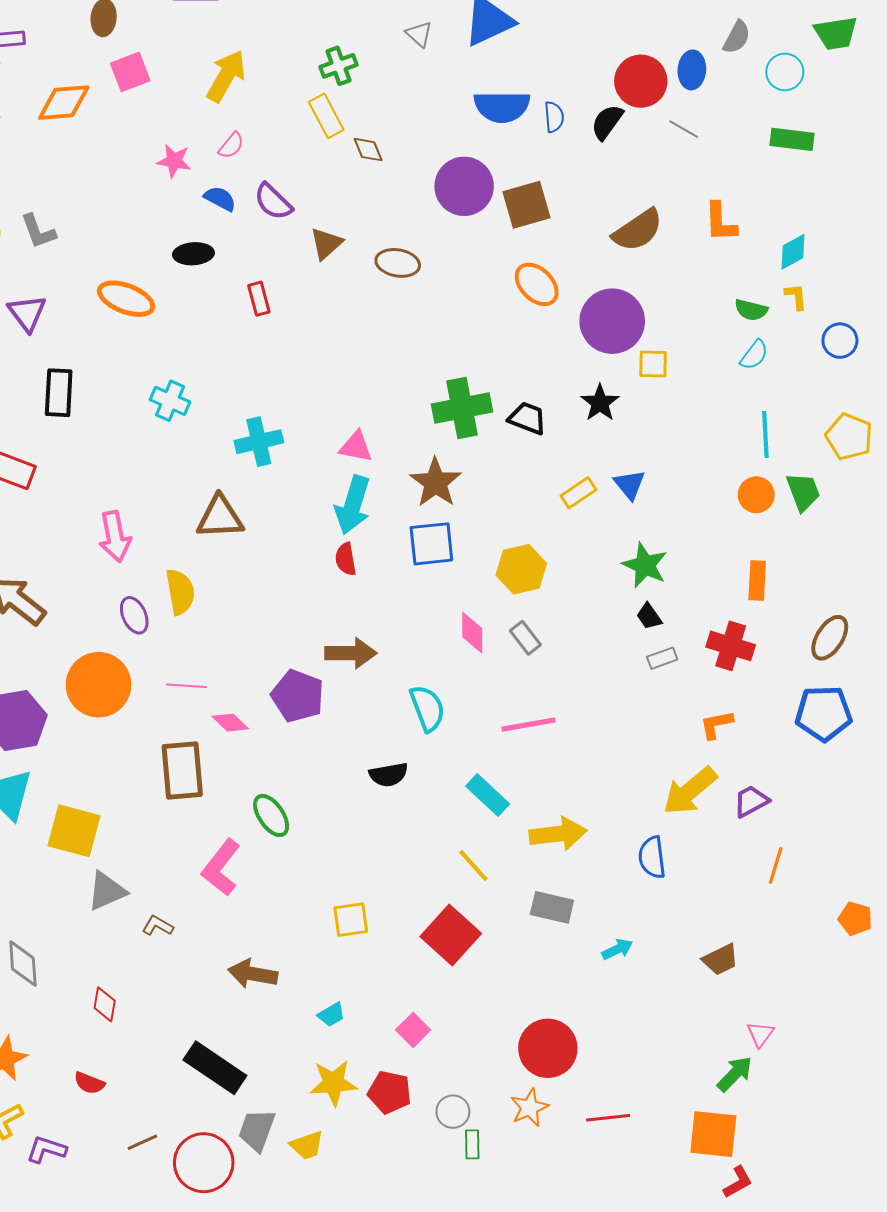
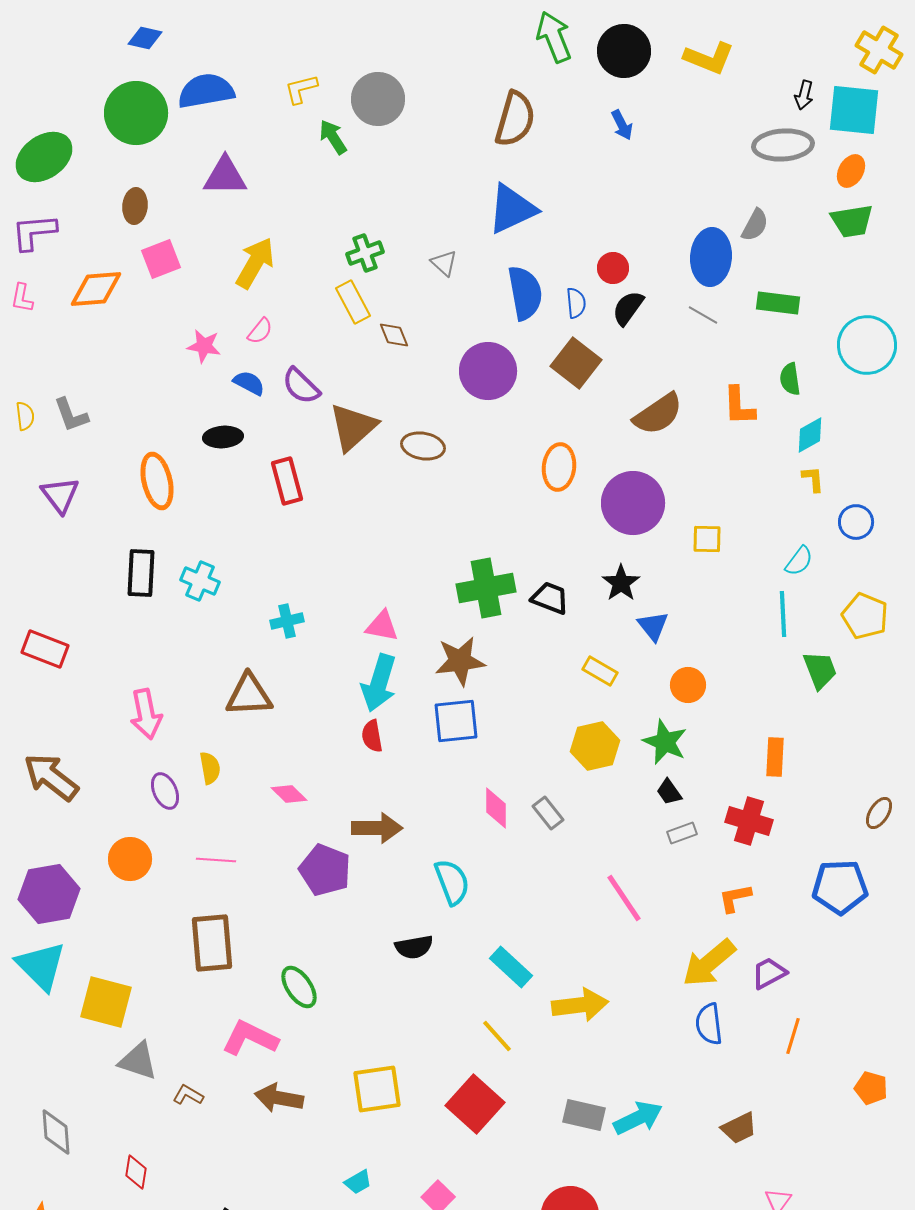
gray triangle: (419, 34) -> (444, 263), moved
blue ellipse: (692, 70) -> (711, 257), size x1.5
cyan circle: (785, 72) -> (867, 345), moved, size x1.6
red circle: (641, 81) -> (613, 268), moved, size x0.6
blue semicircle: (502, 107) -> (525, 293), turned -100
green rectangle: (792, 139) -> (778, 303), moved
brown square: (526, 205) -> (576, 363), moved, turned -36
brown triangle: (326, 244) -> (353, 427), size x1.5
orange ellipse: (537, 284) -> (559, 467), turned 51
orange ellipse: (126, 299) -> (157, 481), turned 56
red rectangle: (259, 299) -> (287, 481), size x1.4
green semicircle: (751, 310) -> (790, 379), moved, turned 68
cyan semicircle: (754, 355) -> (799, 561), moved
yellow square: (653, 364) -> (707, 539), moved
black rectangle: (59, 393) -> (141, 573), moved
cyan cross: (259, 442) -> (287, 621), size x0.7
brown star: (436, 483) -> (460, 661), turned 30
blue triangle: (630, 485) -> (653, 626), moved
yellow rectangle: (578, 493) -> (600, 671), turned 64
orange circle: (756, 495) -> (688, 685), moved
yellow hexagon: (521, 569) -> (595, 746), moved
yellow semicircle: (180, 592) -> (210, 768), size x0.7
brown ellipse: (830, 638) -> (879, 813), moved, size x0.7
orange circle: (98, 685) -> (130, 859), size x0.7
pink diamond: (230, 723) -> (289, 794), moved
pink line: (528, 725) -> (624, 898), moved, turned 66
blue semicircle: (652, 857) -> (709, 1024), moved
pink L-shape: (221, 868) -> (250, 1038), turned 78
gray triangle: (107, 891) -> (138, 1061), turned 42
gray rectangle: (552, 907) -> (584, 1115), moved
yellow square: (351, 920) -> (377, 1089), size x1.4
cyan arrow: (617, 949) -> (638, 1118), size x1.6
brown arrow: (253, 974) -> (279, 1098), moved

